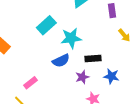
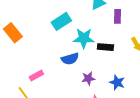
purple rectangle: (112, 11) -> (117, 16), moved
black rectangle: (93, 59) -> (105, 47), moved

